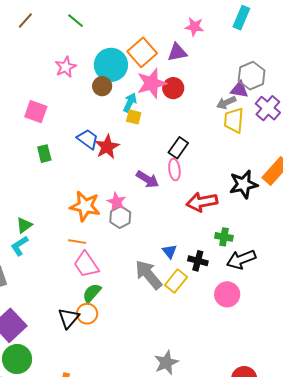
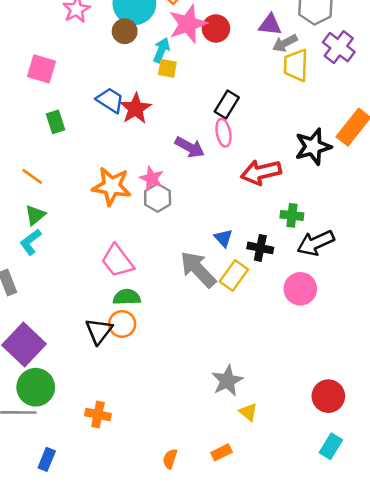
purple triangle: (239, 90) -> (270, 25), moved
orange line: (77, 242) -> (32, 176), moved, turned 30
green semicircle: (92, 293) -> (127, 297), turned 50

